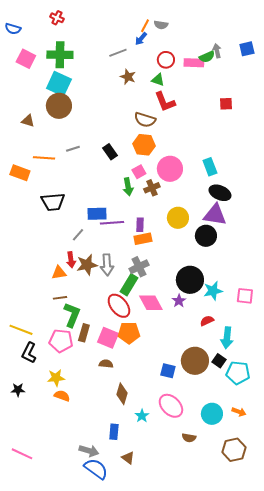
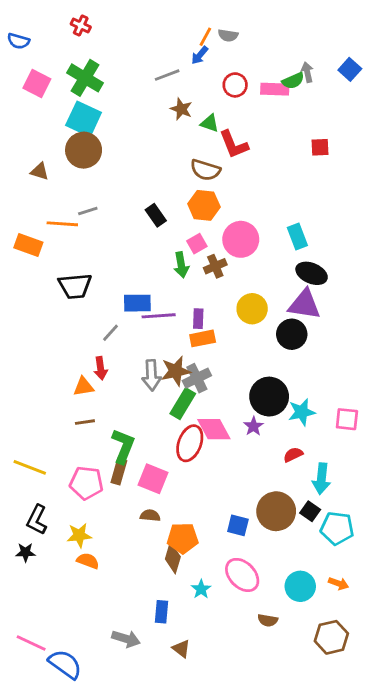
blue square: (247, 49) -> (350, 69), turned -35
green cross: (60, 55) -> (85, 78), turned 30
green triangle: (158, 80) -> (210, 123), moved
gray line: (73, 149) -> (88, 211), moved
brown star: (87, 265) -> (176, 371), moved
red ellipse: (119, 306) -> (190, 443), moved, turned 60
green L-shape: (72, 315) -> (123, 446), moved
orange pentagon: (129, 333) -> (183, 538), moved
black L-shape: (29, 353) -> (37, 520), moved
blue semicircle: (96, 469) -> (65, 664), moved

